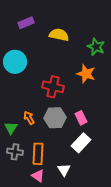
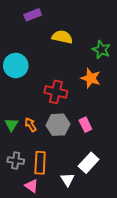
purple rectangle: (26, 23) -> (33, 15), moved
green triangle: (11, 128) -> (11, 125), moved
white rectangle: (81, 143) -> (89, 163), moved
pink triangle: (38, 176) -> (32, 186), moved

